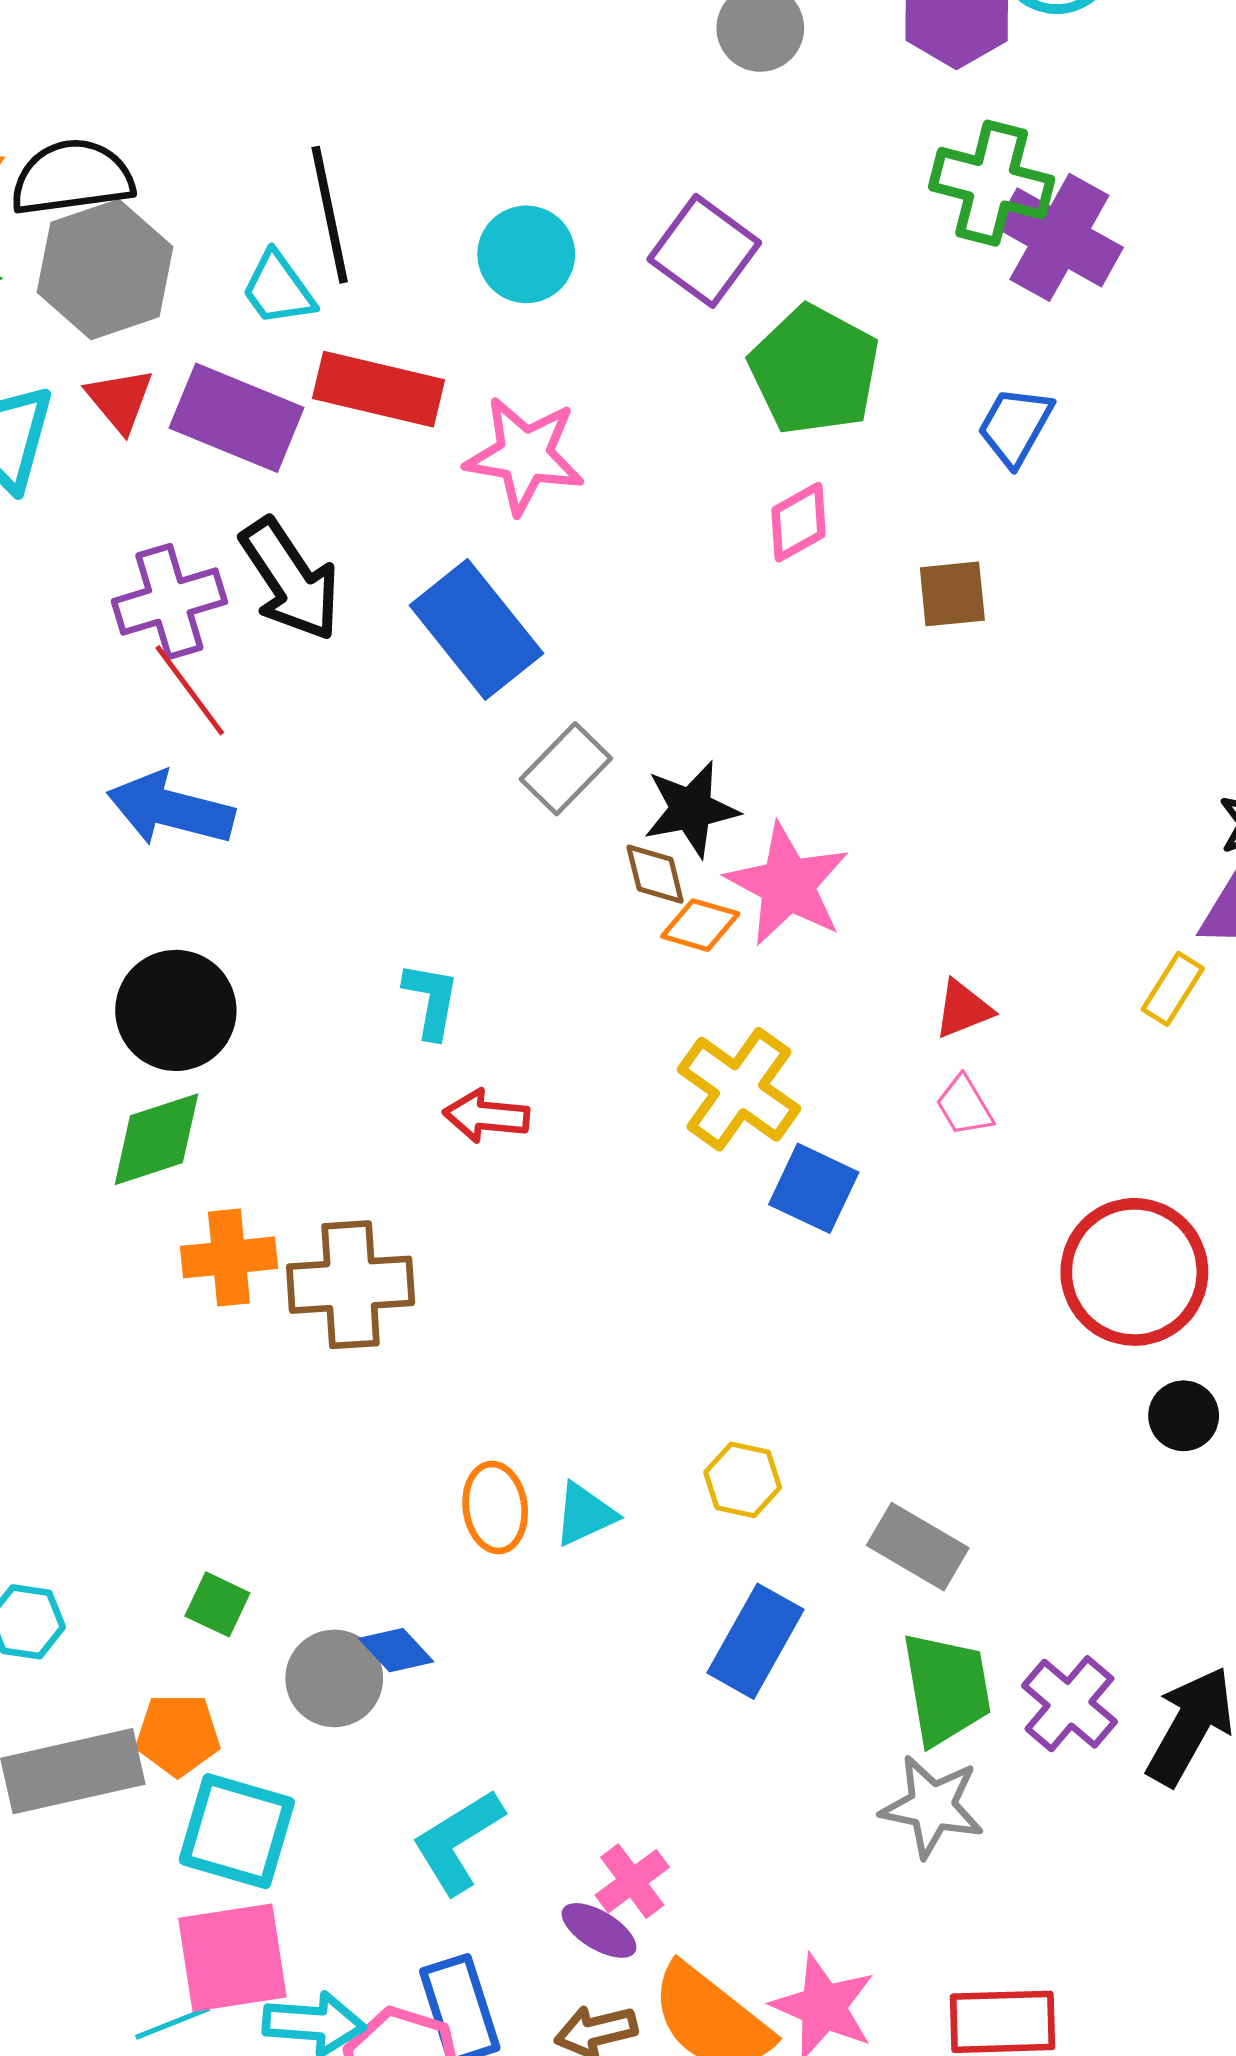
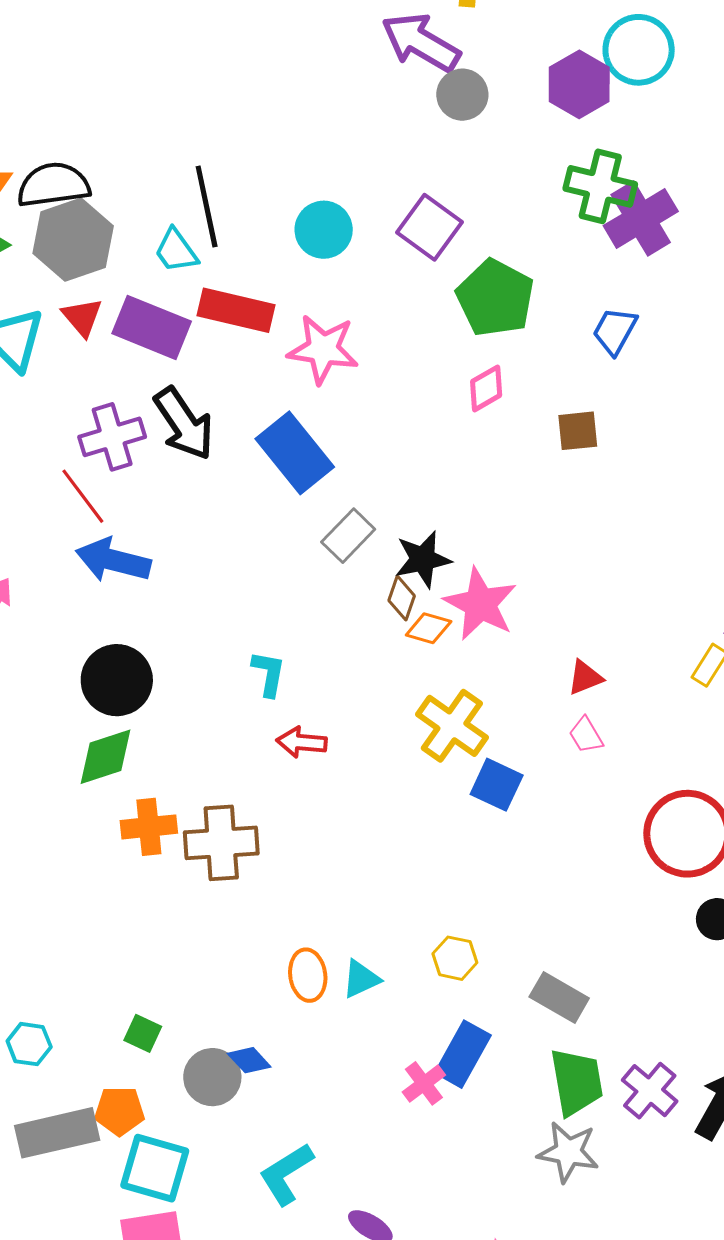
purple cross: (1059, 237) -> (641, 219), turned 30
red line: (190, 690) -> (83, 496), moved
brown diamond: (655, 874) -> (402, 598), turned 33
pink cross: (632, 1881) -> (424, 1083), moved

